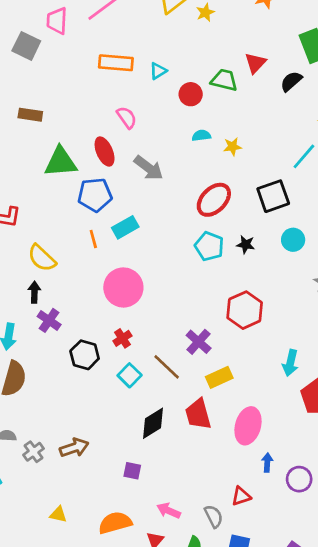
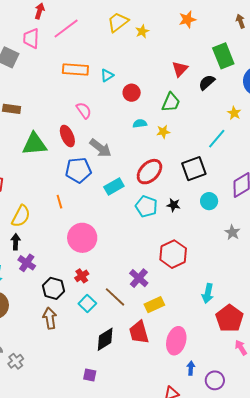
green trapezoid: (224, 80) -> (171, 102), moved, turned 100
blue pentagon: (95, 195) -> (78, 170), moved
cyan rectangle: (125, 227) -> (114, 186), moved
yellow semicircle: (42, 258) -> (21, 216), turned -105
brown arrow: (74, 448) -> (50, 318), moved, turned -80

